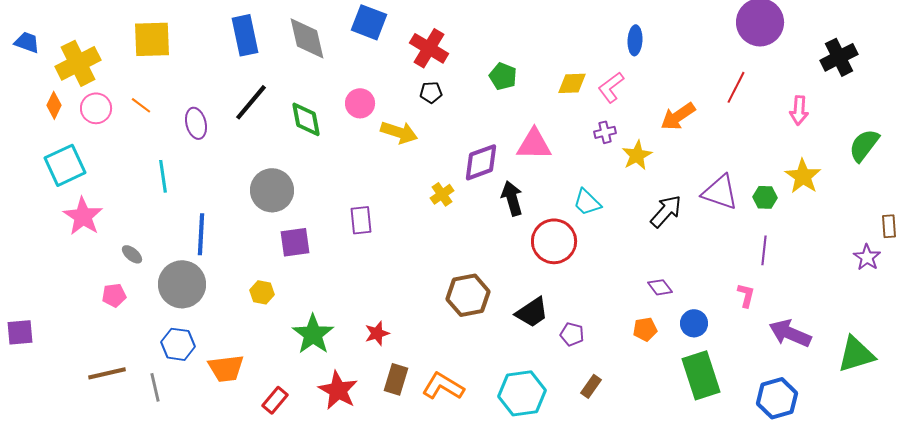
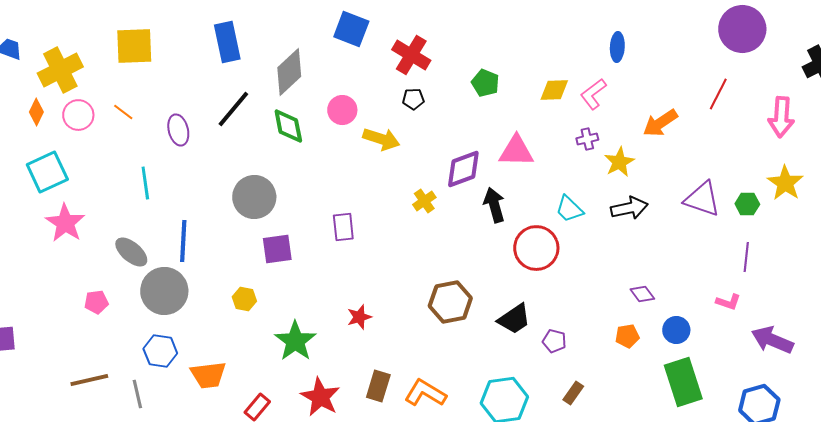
gray diamond: (307, 38) -> (289, 72), moved, turned 60
pink arrow: (799, 110) -> (781, 117), size x1.4
black arrow: (666, 211) -> (629, 208), moved, turned 36
gray ellipse: (132, 254) -> (131, 252), moved, size x1.6
pink L-shape: (746, 295) -> (728, 302), turned 95
red star: (377, 333) -> (359, 317), moved

